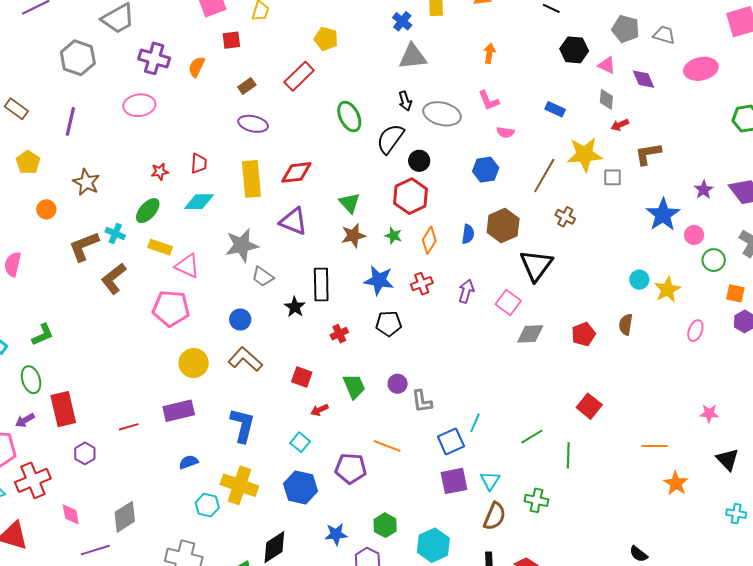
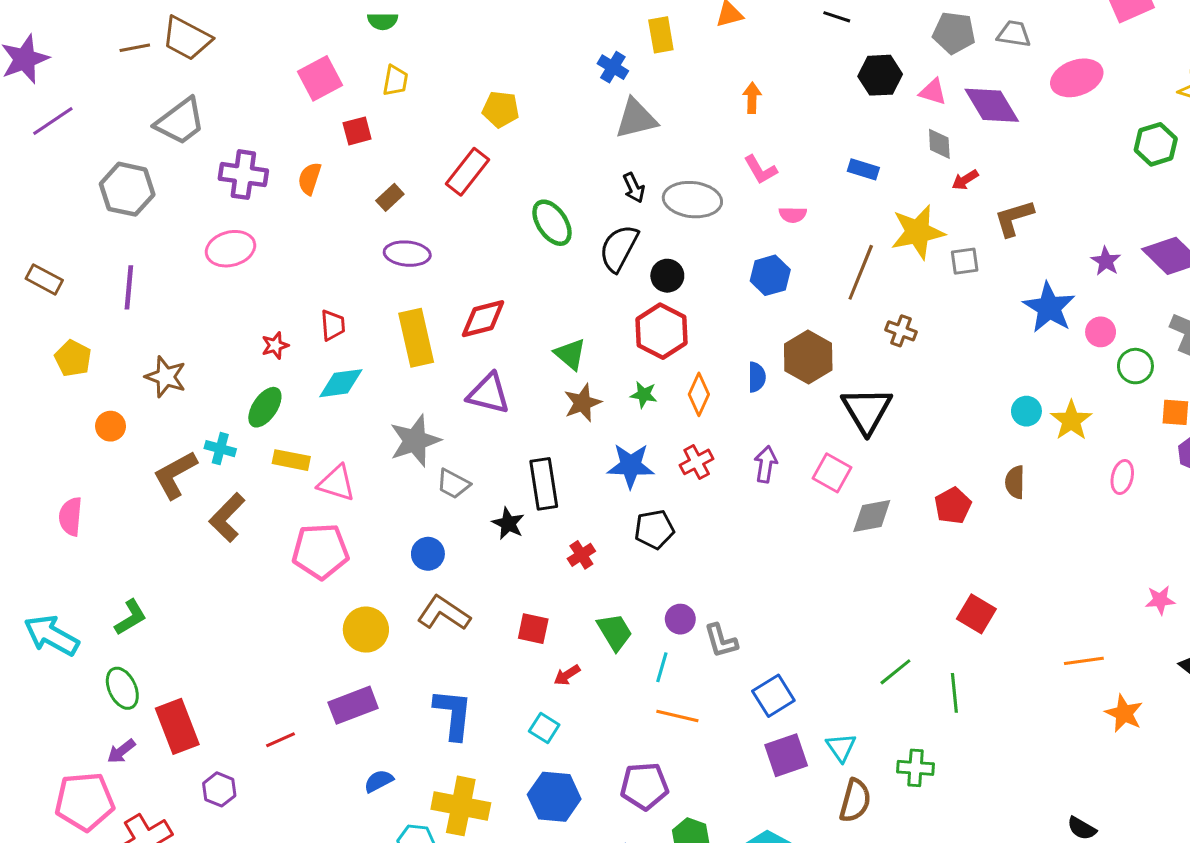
purple diamond: (644, 79) -> (992, 105), size x1.5
cyan line: (475, 423) -> (662, 667), moved
purple pentagon: (351, 468) -> (644, 786), moved

